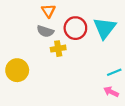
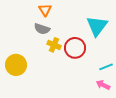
red circle: (75, 28) -> (75, 48), moved
yellow cross: (58, 49) -> (54, 45), turned 32

